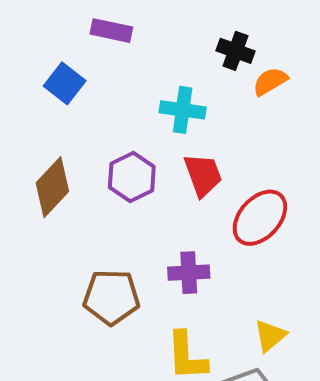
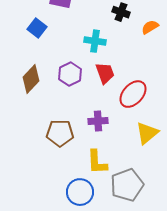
orange semicircle: (270, 81) -> (150, 27), moved
yellow triangle: (270, 336) -> (147, 133), moved, size x1.4

